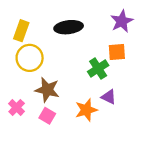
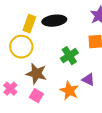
yellow rectangle: (21, 31) -> (29, 24), moved
green cross: (98, 69) -> (69, 56), moved
orange star: (86, 110) -> (69, 91), turned -30

